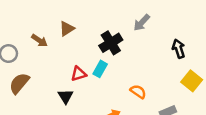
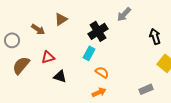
red triangle: (79, 74) -> (48, 57), moved
orange semicircle: (138, 92) -> (102, 72), moved
black triangle: (66, 96) -> (60, 76), turned -40

